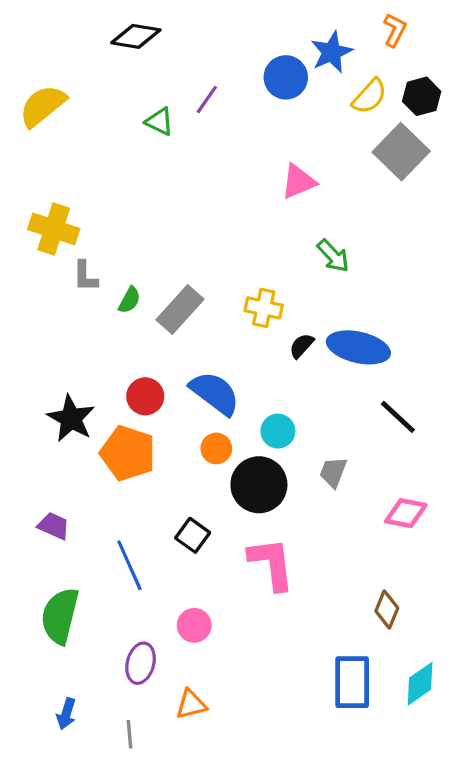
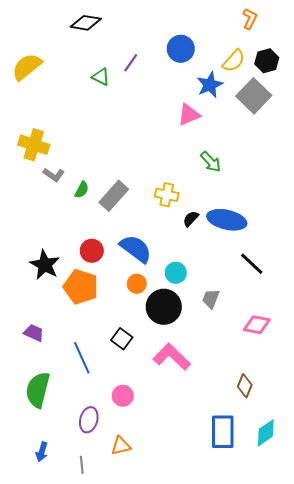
blue star: (332, 52) -> (210, 85), moved
gray L-shape: (85, 276) -> (54, 175), turned -55
pink L-shape: (272, 564) -> (172, 357), turned -39

